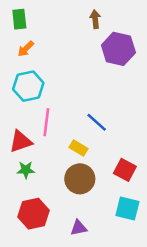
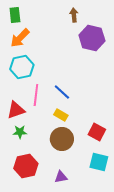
orange arrow: (26, 49) -> (20, 38), size x1.5
blue line: (97, 122) -> (62, 92), moved

